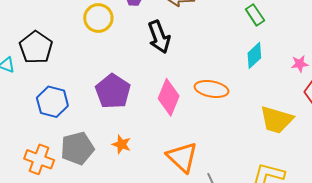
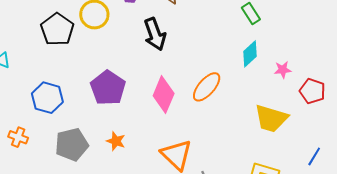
black pentagon: (36, 47) -> (57, 29), moved
pink star: (300, 64) -> (283, 70), moved
orange ellipse: (211, 89) -> (207, 87), turned -60
orange cross: (39, 159) -> (18, 137), moved, size x0.7

